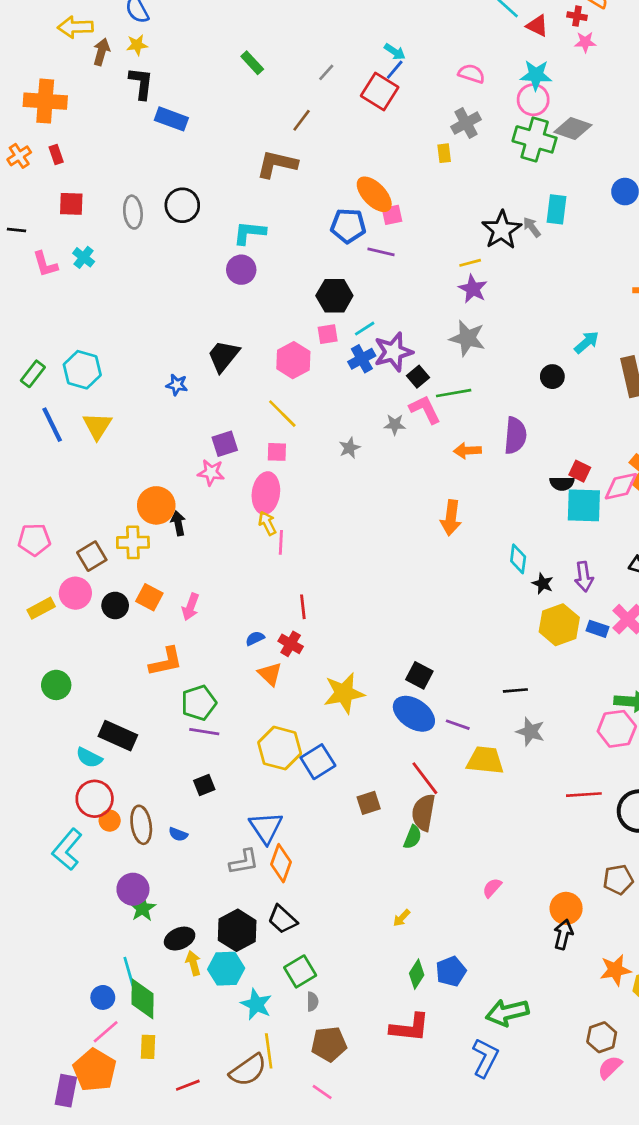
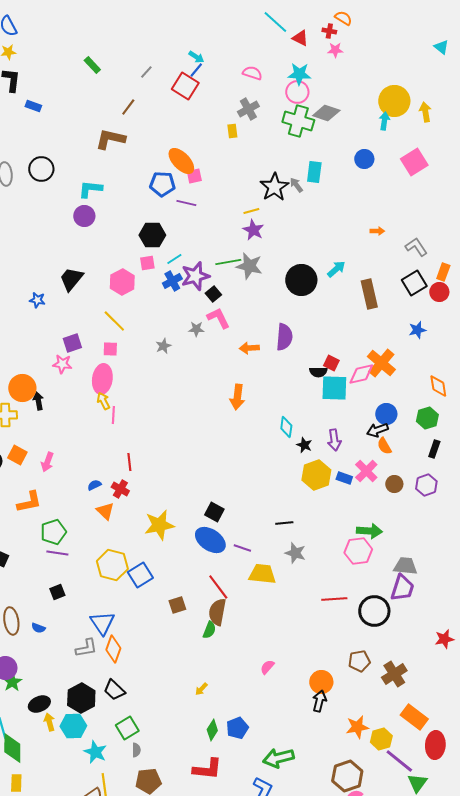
blue rectangle: (171, 119) -> (33, 106), size x0.7
black circle: (552, 377) -> (301, 280), moved, size x1.8
green line: (454, 393) -> (228, 262), moved
brown hexagon: (602, 1037) -> (347, 776), size x1.4

